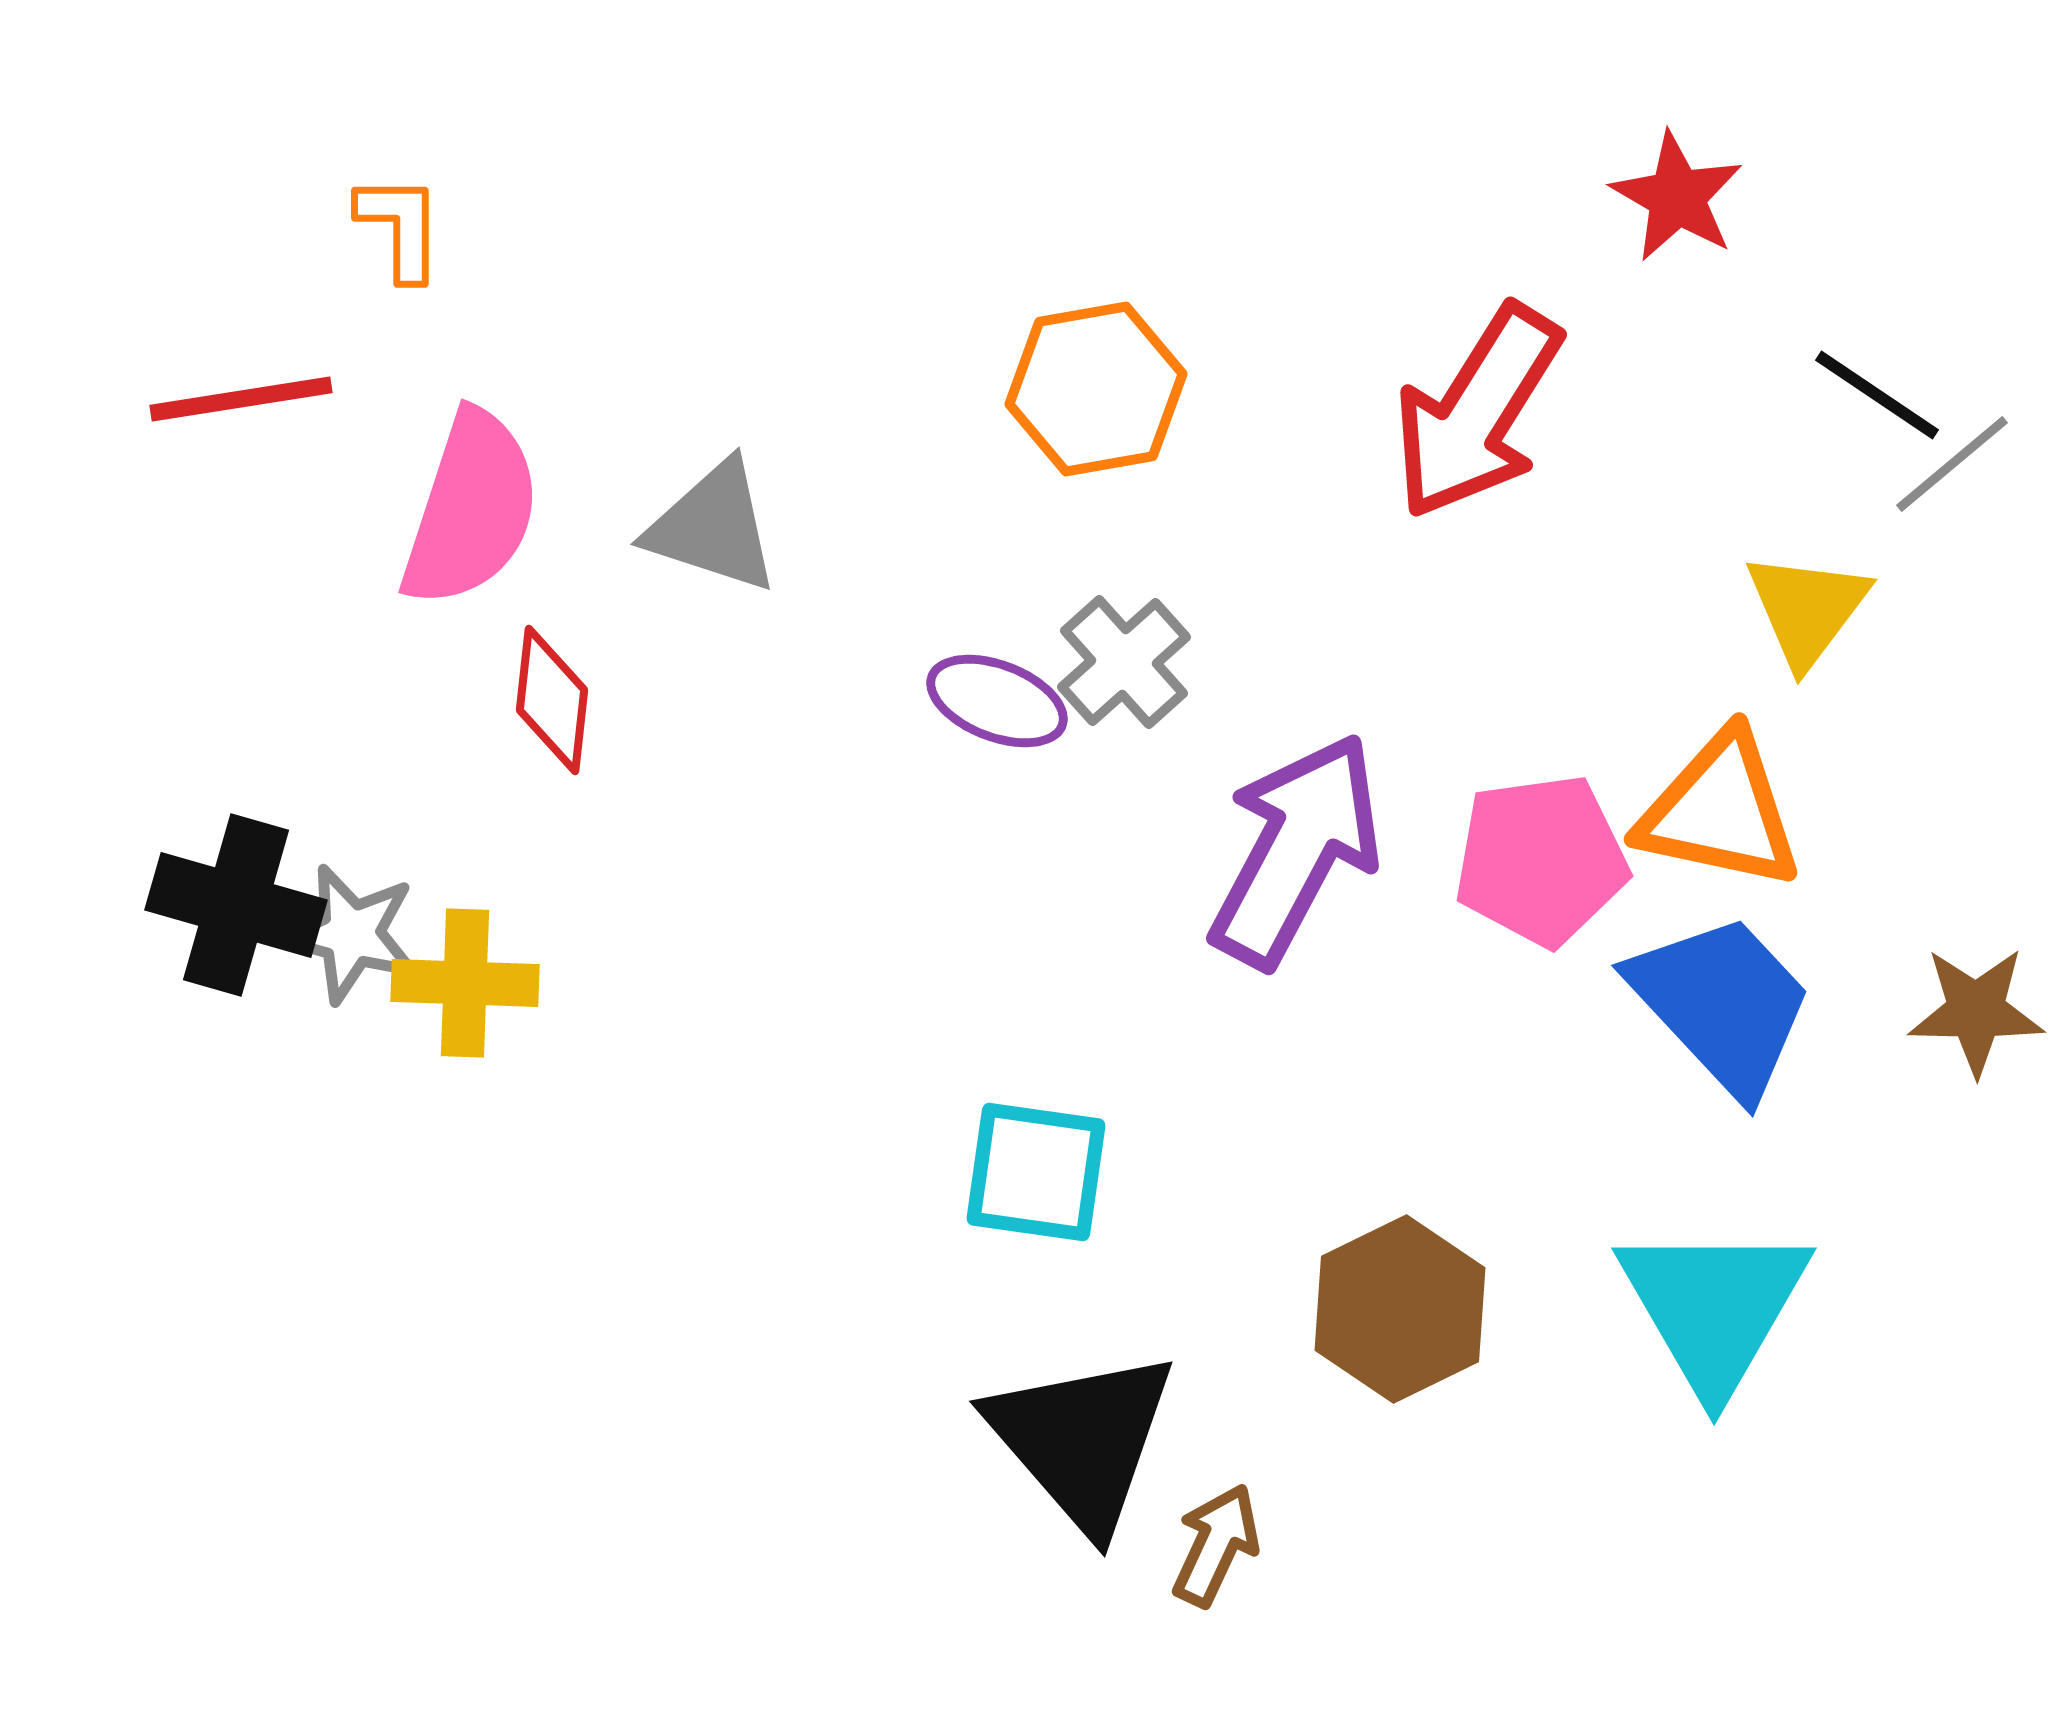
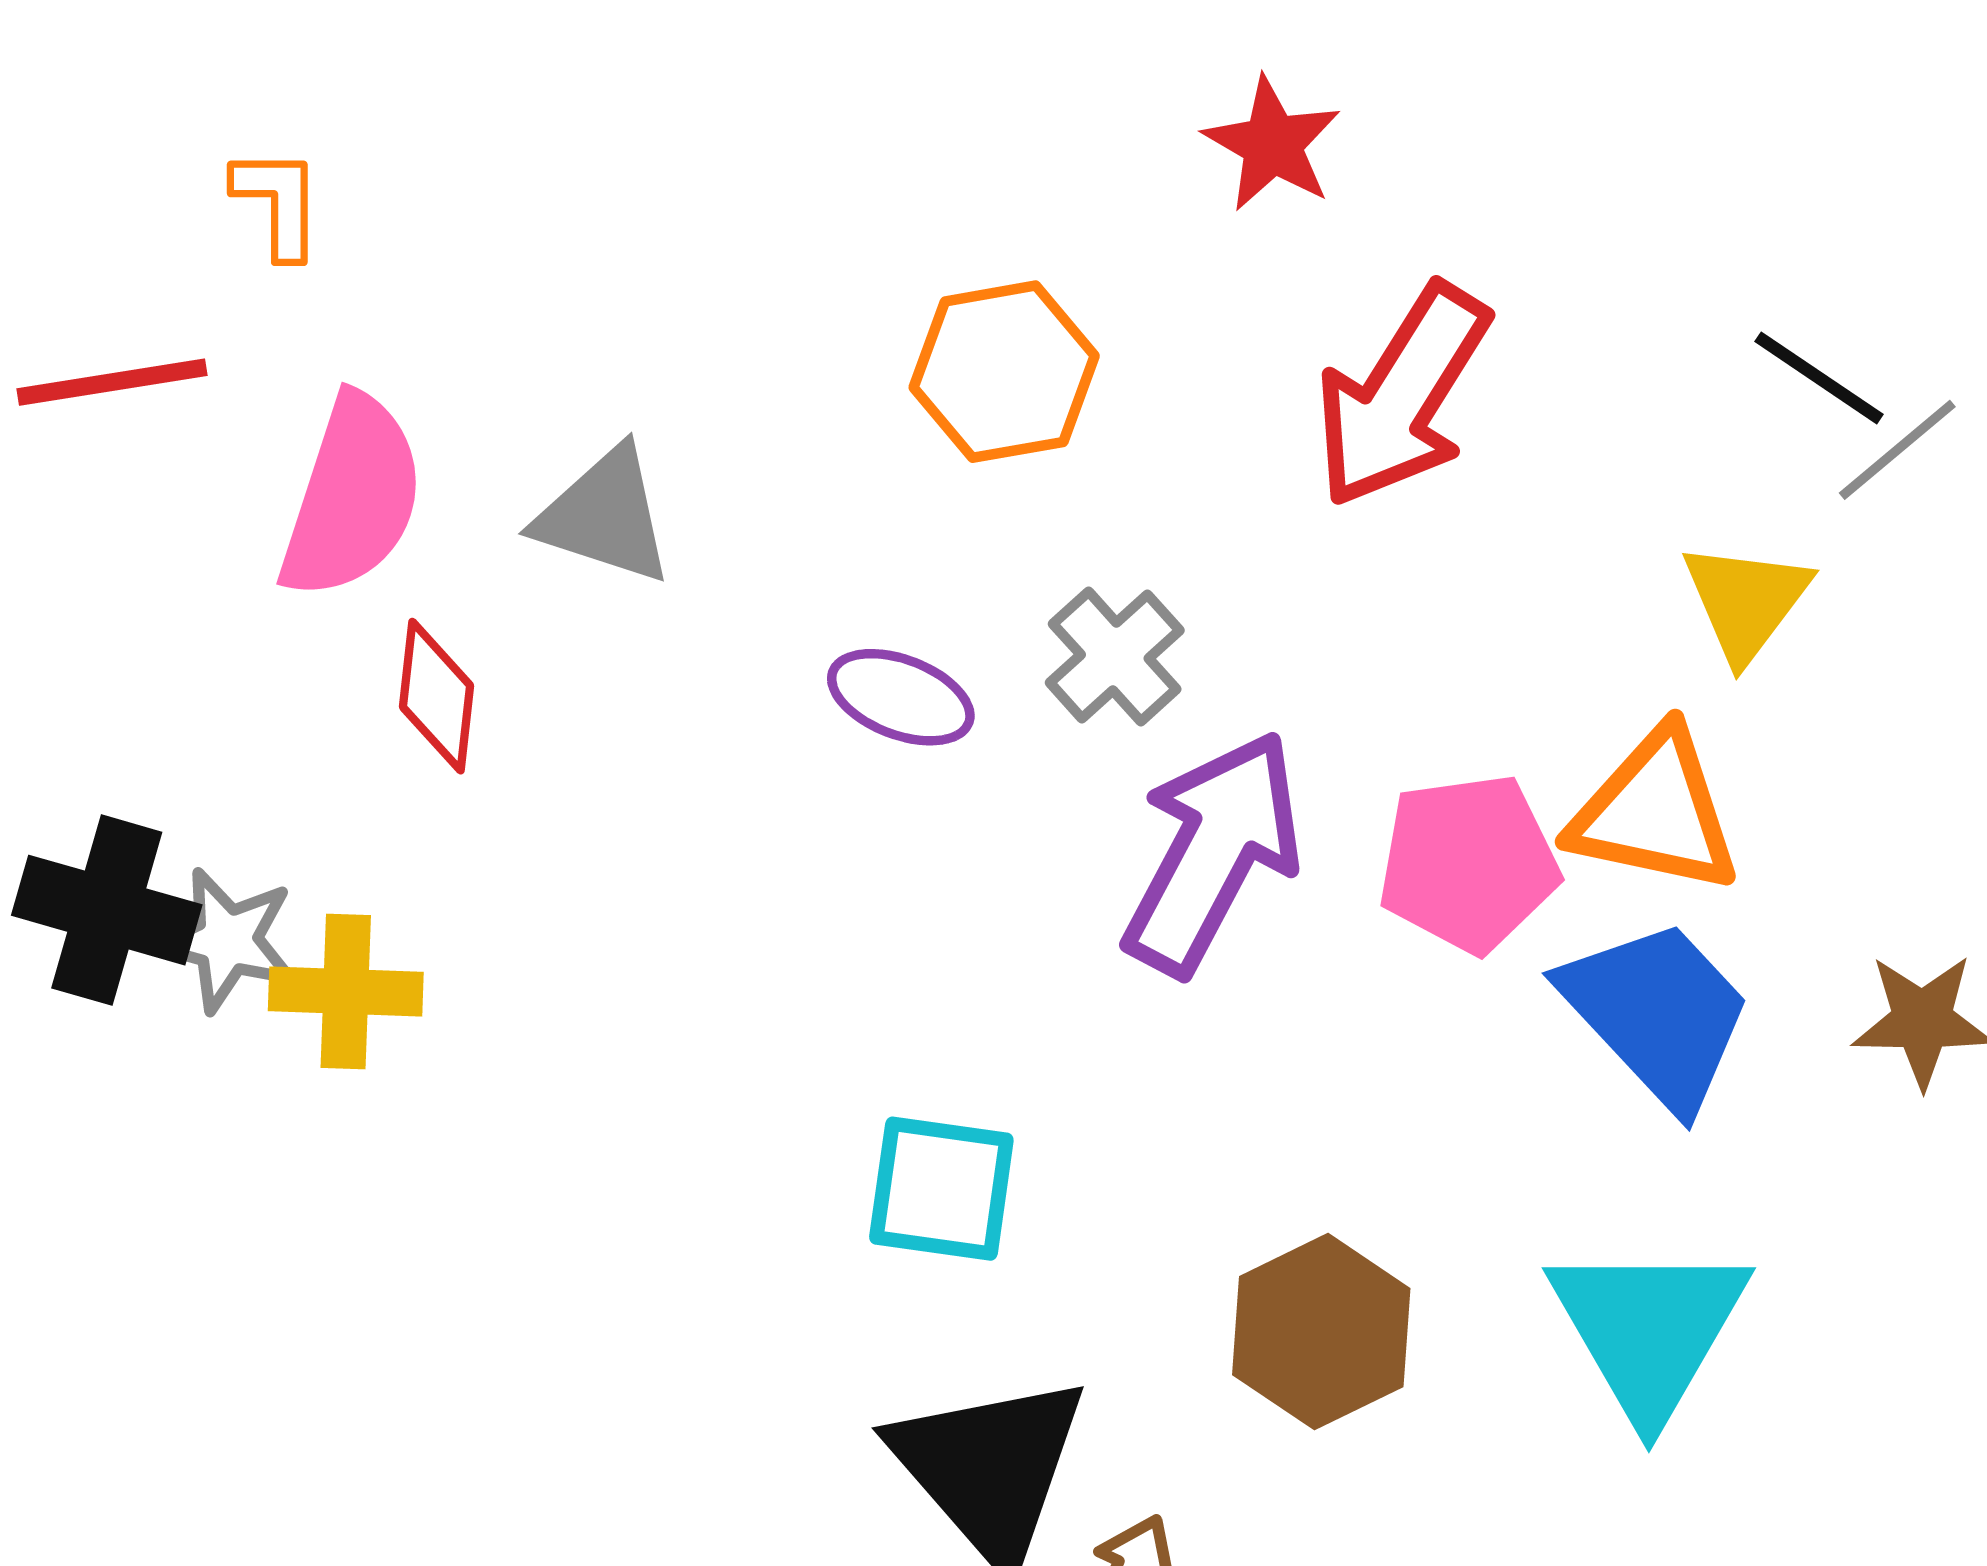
red star: (1677, 197) -> (1272, 144), moved
gray cross: (1124, 662) -> (1115, 657), moved

